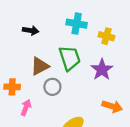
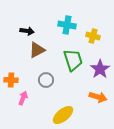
green trapezoid: (70, 58) -> (73, 60), moved
brown triangle: (40, 66) -> (37, 50), moved
purple star: (102, 70) -> (100, 69), moved

